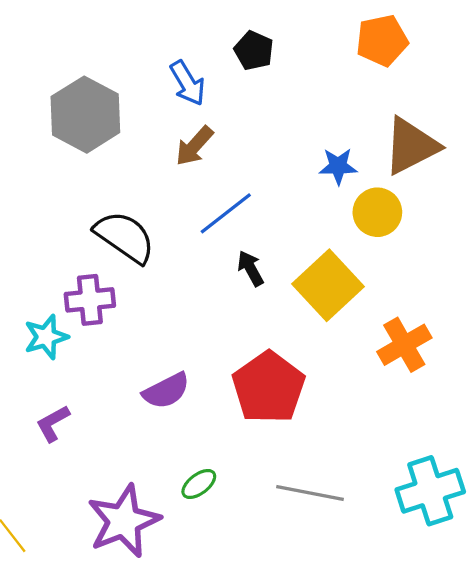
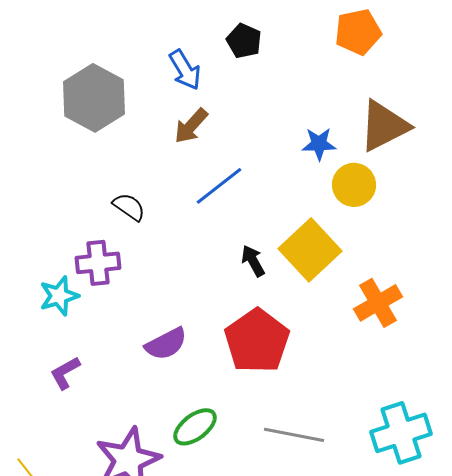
black semicircle: (125, 237) -> (129, 207), size x0.6
black arrow: (250, 268) -> (253, 261), moved
green ellipse: (199, 484) -> (195, 427), size x1.4

